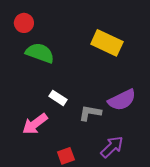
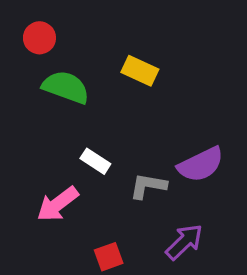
yellow rectangle: (107, 43) -> (140, 71), moved, size x0.7

